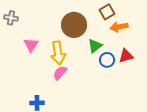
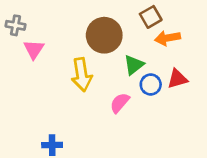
pink triangle: (31, 45) -> (34, 49), moved
pink semicircle: (60, 73) -> (120, 103), moved

